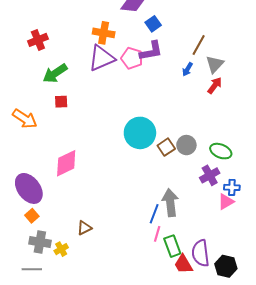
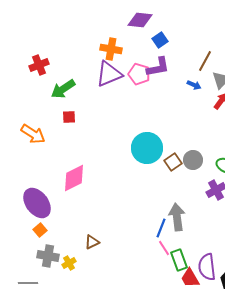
red cross: (38, 40) -> (39, 65), moved
blue arrow: (187, 69) -> (194, 85), turned -96
pink line: (157, 234) -> (164, 248), turned -49
gray line: (32, 269) -> (28, 283), moved

